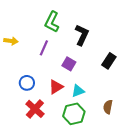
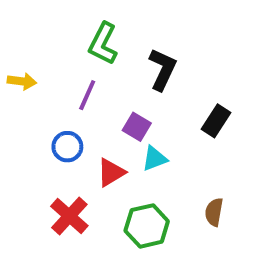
blue circle: (27, 83) -> (67, 147), moved
cyan triangle: (78, 91) -> (155, 159), moved

